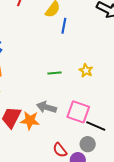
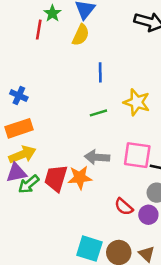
blue line: (64, 26) -> (100, 72), moved
yellow star: (86, 71) -> (137, 102), size x1.5

